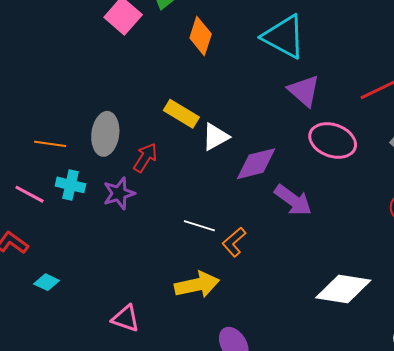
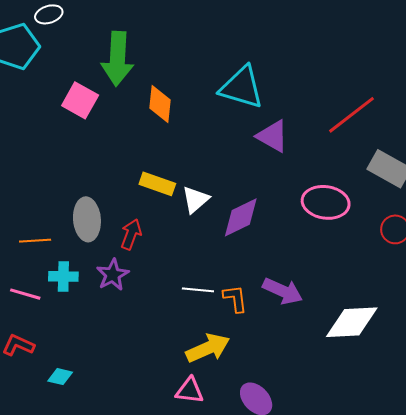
pink ellipse: (333, 140) -> (326, 202), moved
purple arrow: (293, 200) -> (283, 291), moved
orange L-shape: (234, 242) -> (235, 299), turned 136
pink triangle: (126, 318) -> (190, 391), moved

